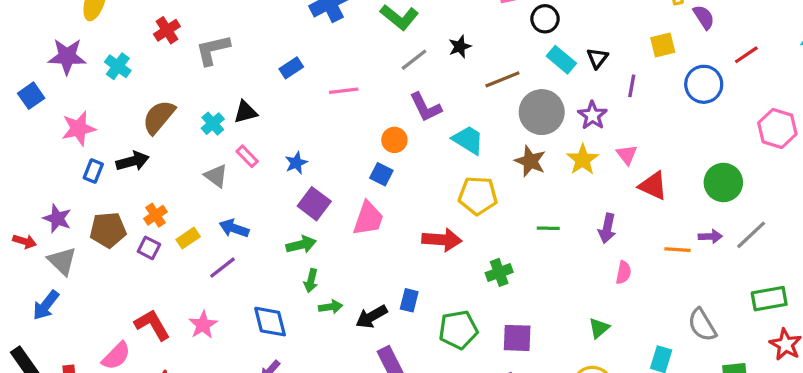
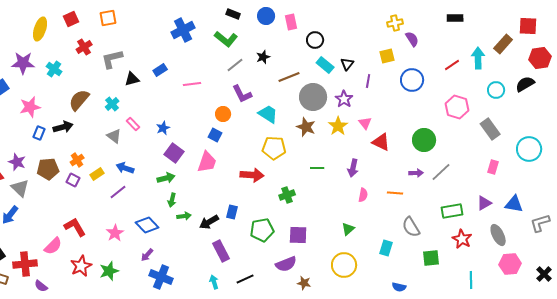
red line: (746, 55) -> (452, 65), moved
black triangle: (245, 112) -> (132, 79), moved
orange line: (678, 250) -> (395, 193), moved
blue diamond: (270, 322) -> (147, 225), turned -30
pink star: (203, 325) -> (115, 233), moved

